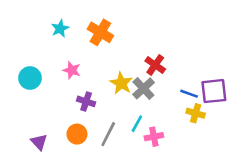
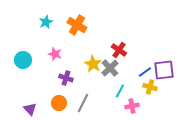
blue line: (189, 94) -> (145, 72), turned -56
cyan line: (137, 124) -> (120, 91), moved
pink cross: (154, 137) -> (132, 106), moved

